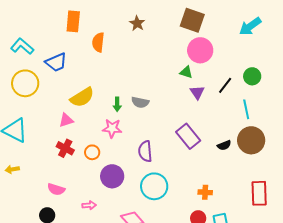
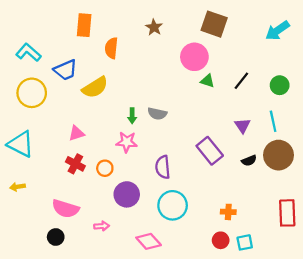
pink circle: (200, 50) -> (194, 57), moved
black line: (225, 85) -> (241, 81), moved
purple triangle: (197, 92) -> (242, 126), moved
yellow semicircle: (82, 97) -> (95, 87), moved
pink semicircle: (56, 189) -> (66, 209), size x1.4

